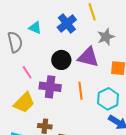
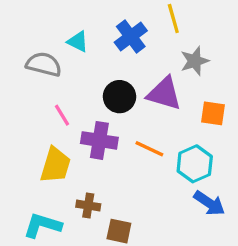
gray semicircle: (15, 42) -> (44, 64), turned -65
orange line: (80, 91) -> (149, 149), turned -60
yellow trapezoid: (24, 103) -> (55, 165), turned -30

